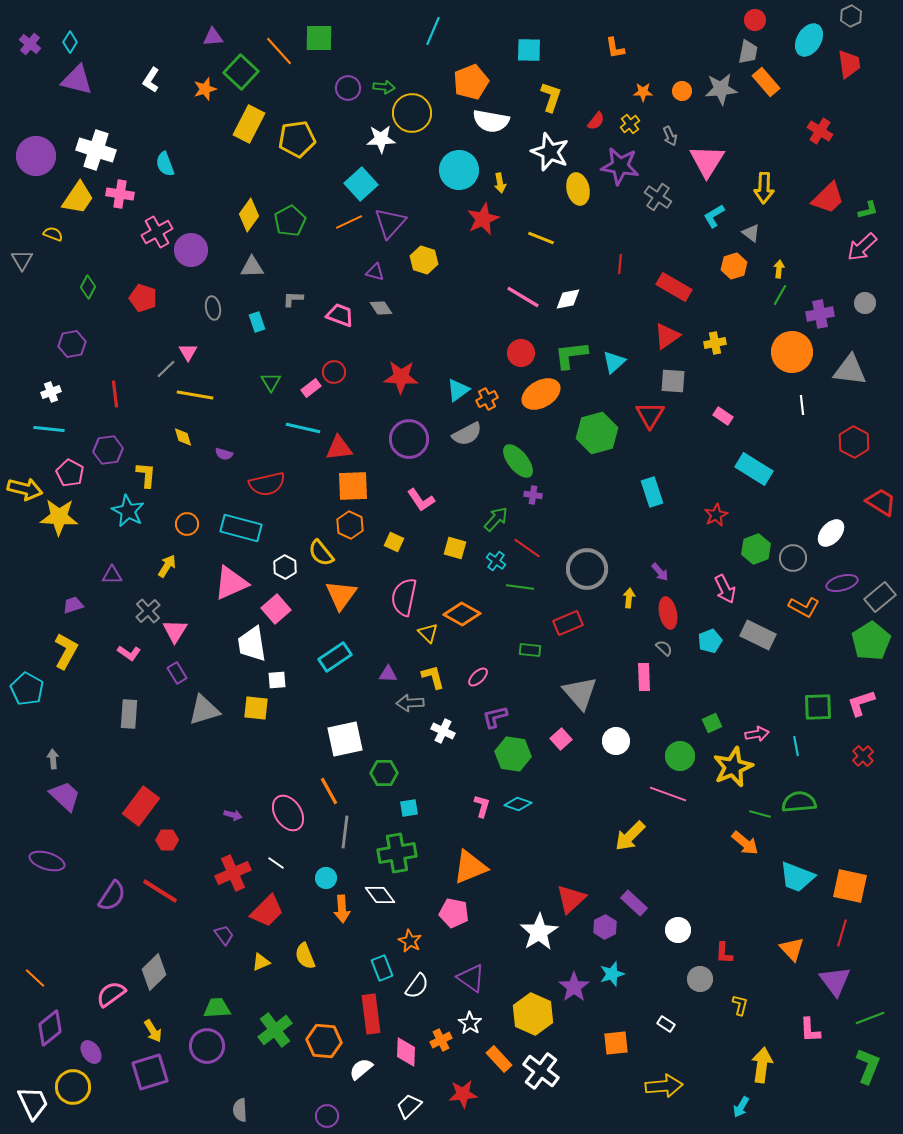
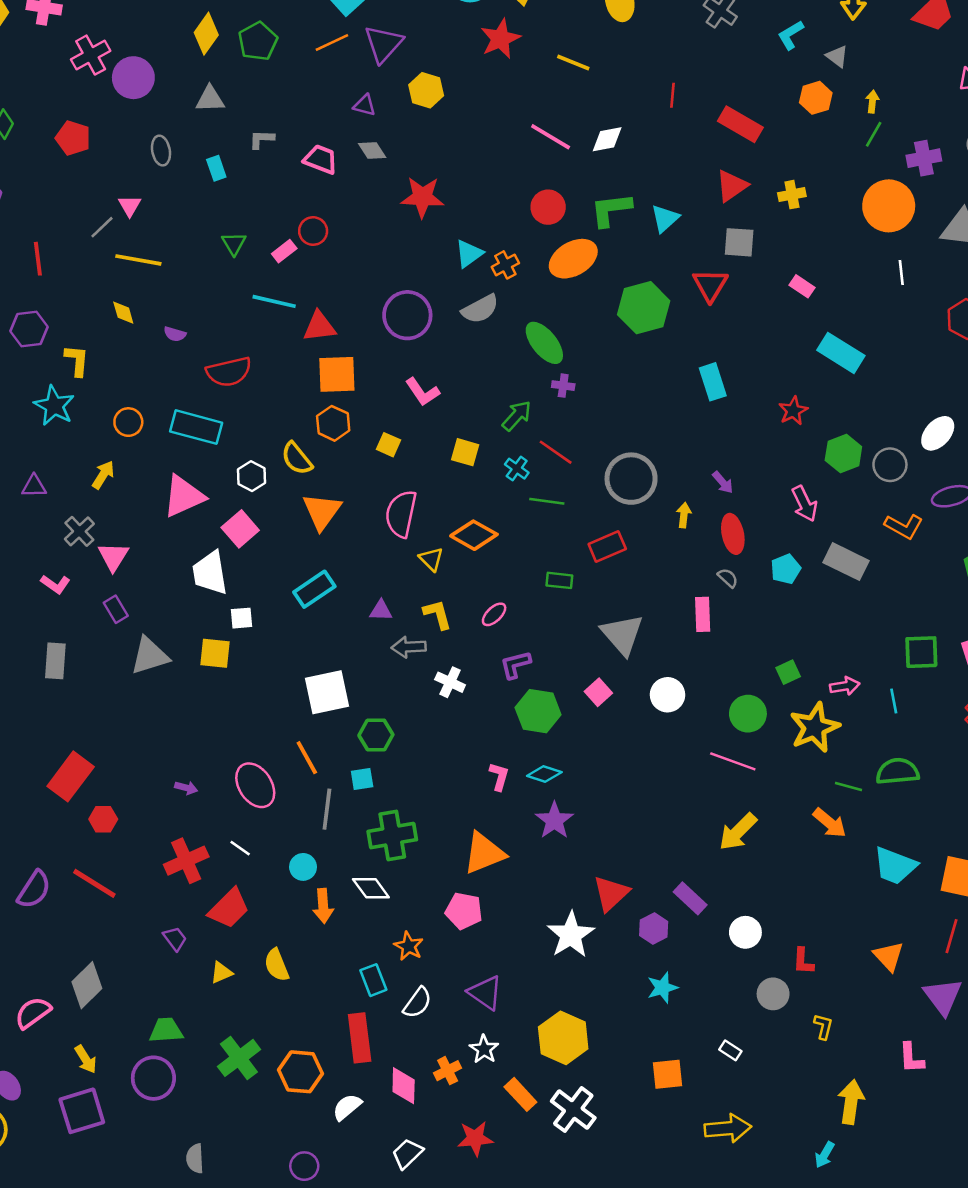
red star: (401, 377) -> (422, 197), moved
cyan square: (409, 808) -> (362, 779), moved
yellow arrow: (630, 836) -> (738, 832), moved
purple star: (574, 987) -> (554, 820), moved

